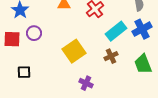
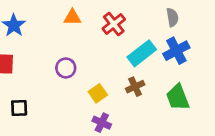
purple circle: (34, 33) -> (66, 68), moved
yellow square: (74, 51) -> (98, 93), moved, size x0.6

